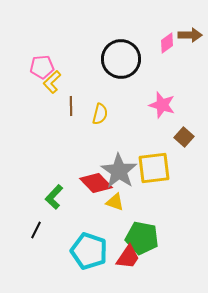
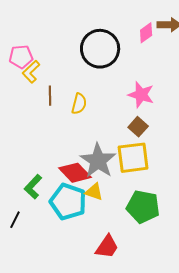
brown square: (184, 137) -> (138, 127), moved
green pentagon: (142, 238) -> (143, 207), moved
cyan pentagon: (89, 251) -> (68, 202), moved

